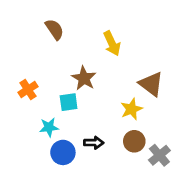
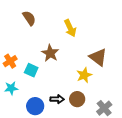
cyan square: (69, 102) -> (31, 70), moved, turned 32
cyan star: (49, 127) -> (11, 88), moved
brown circle: (134, 141) -> (77, 99), moved

